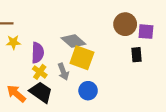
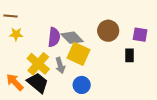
brown circle: (125, 24) -> (108, 31), moved
purple semicircle: (38, 53) -> (54, 37), moved
yellow cross: (40, 72) -> (38, 64), size x1.6

